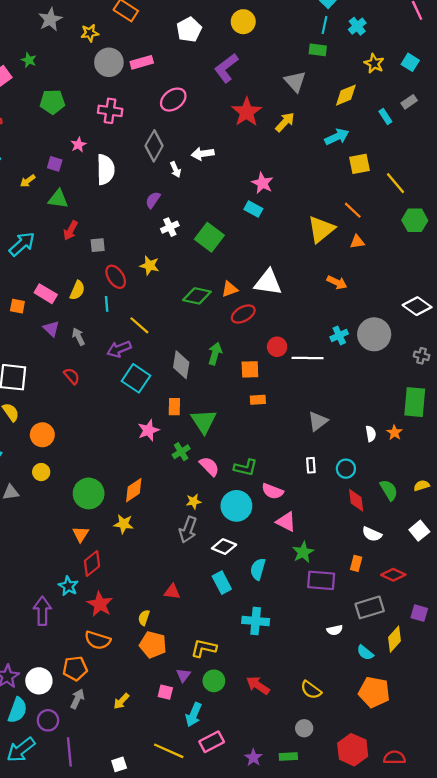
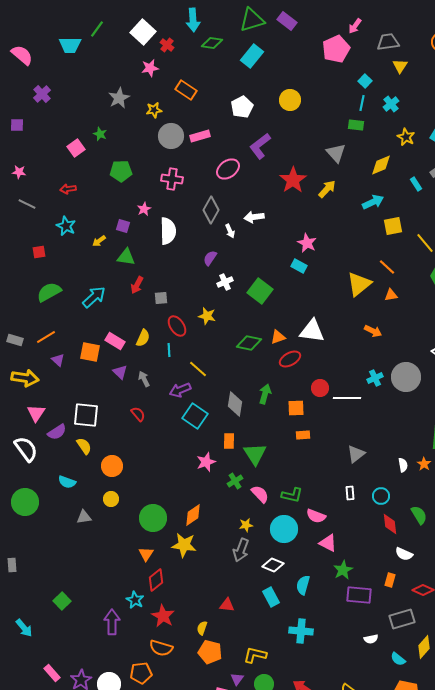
purple L-shape: (226, 68) -> (260, 146), moved
orange square: (17, 306) -> (90, 352), size x1.5
yellow star: (124, 524) -> (184, 545), size x1.4

